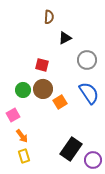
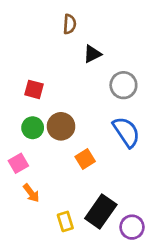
red square: (42, 65) -> (34, 89), moved
orange square: (60, 102) -> (85, 159), moved
yellow rectangle: (24, 156) -> (65, 221), moved

